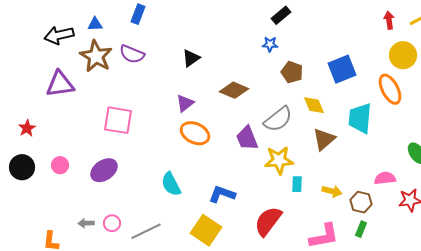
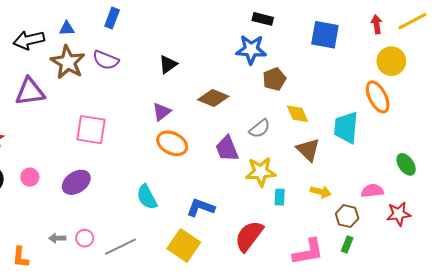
black rectangle: (281, 15) -> (263, 19), turned 54
blue star: (270, 44) -> (251, 50), size x1.8
blue square: (342, 69) -> (325, 35), moved, turned 32
brown pentagon: (292, 72) -> (274, 79), turned 30
gray semicircle: (278, 119) -> (260, 129), size x0.7
brown triangle: (324, 139) -> (308, 150), turned -35
yellow arrow: (332, 191) -> (321, 192), moved

